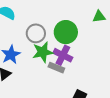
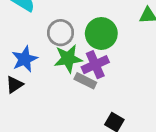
purple cross: (63, 55) -> (95, 65), turned 36

